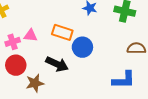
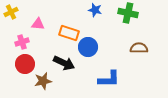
pink triangle: (31, 36) -> (38, 24), moved
blue L-shape: (124, 80) -> (109, 79), moved

